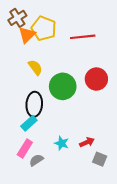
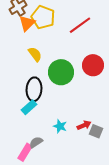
red line: (83, 37) -> (80, 25), turned -30
pink rectangle: (25, 149) -> (25, 152), moved
gray square: (100, 159) -> (96, 131), moved

